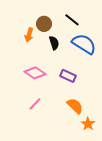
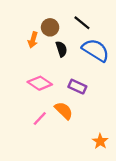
orange semicircle: (75, 106) -> (64, 111), moved

